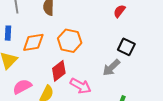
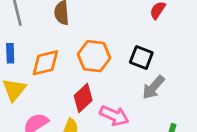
black square: (126, 47) -> (141, 58), moved

